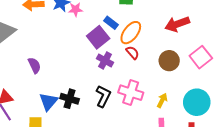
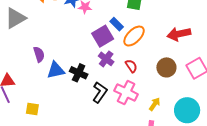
red semicircle: (133, 53) -> (131, 66), moved
black cross: (70, 99) -> (79, 73), moved
blue triangle: (48, 101) -> (56, 70), moved, turned 30

